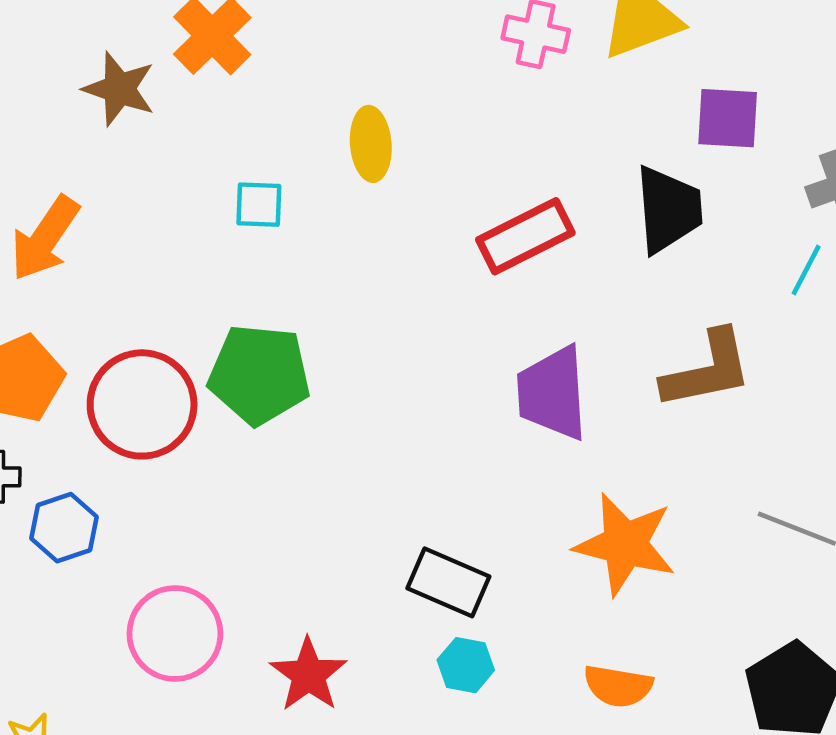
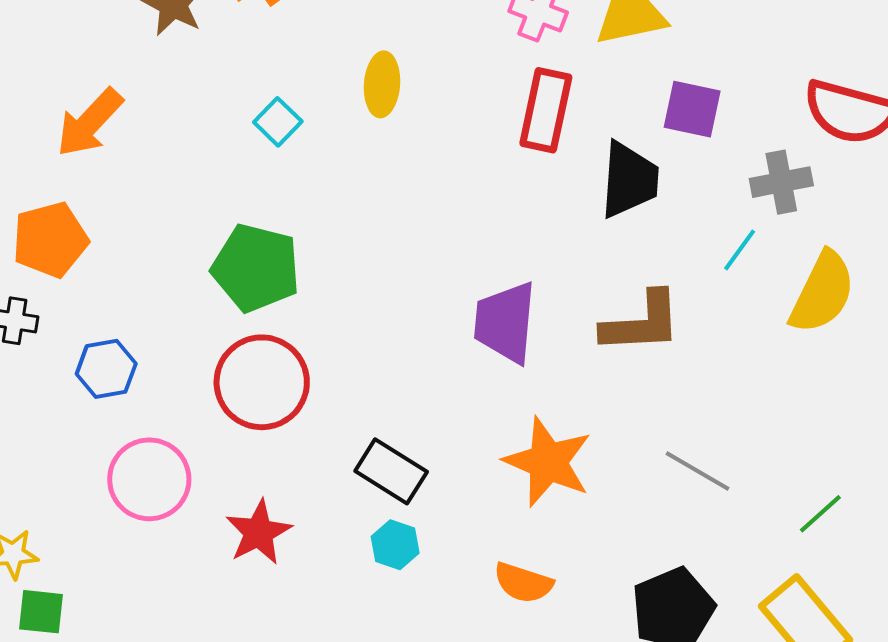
cyan square: (259, 205) -> (278, 122), turned 33
red rectangle: (525, 236) -> (546, 110), moved, turned -60
red circle: (142, 404) -> (262, 382), moved
blue hexagon: (64, 528) -> (106, 369), moved

